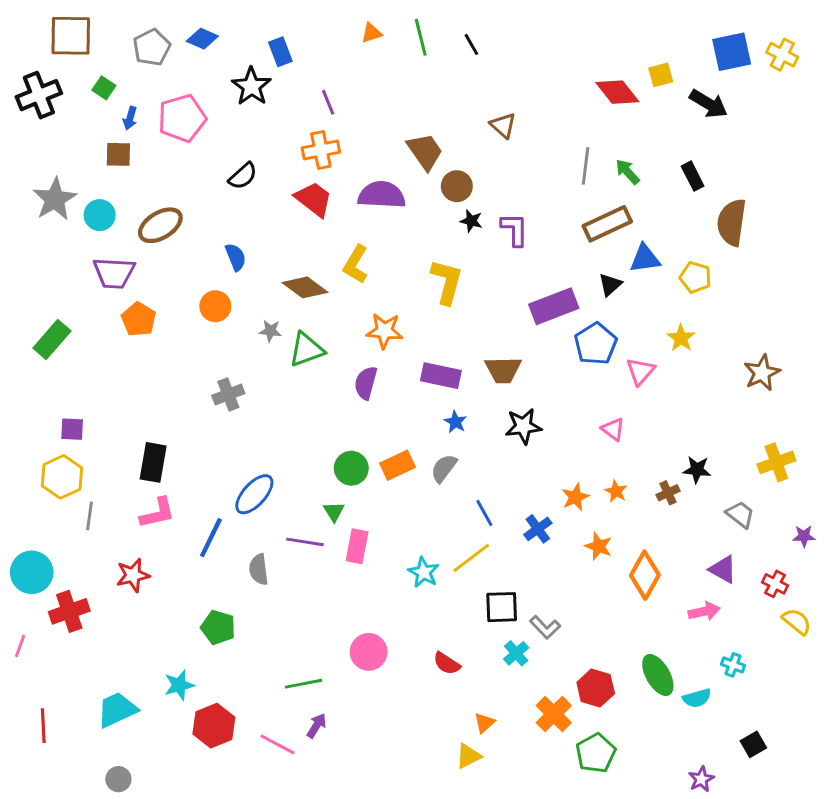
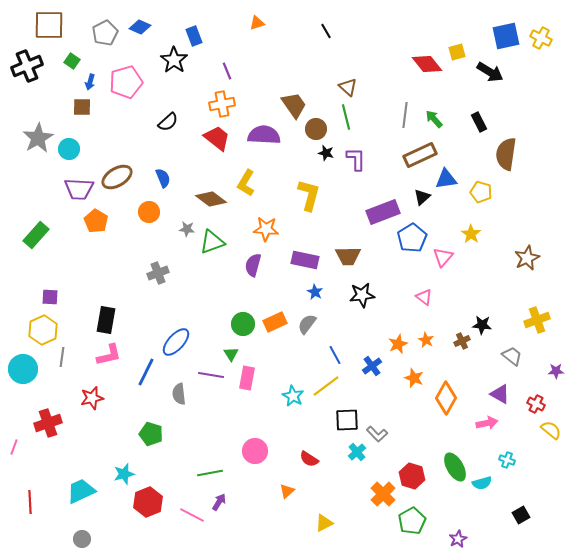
green line: (421, 37) -> (346, 117), moved
brown ellipse: (160, 225) -> (117, 177), moved
cyan circle: (32, 572) -> (23, 369), moved
orange triangle: (484, 723) -> (287, 491), moved
purple star: (701, 779) -> (458, 539), moved

